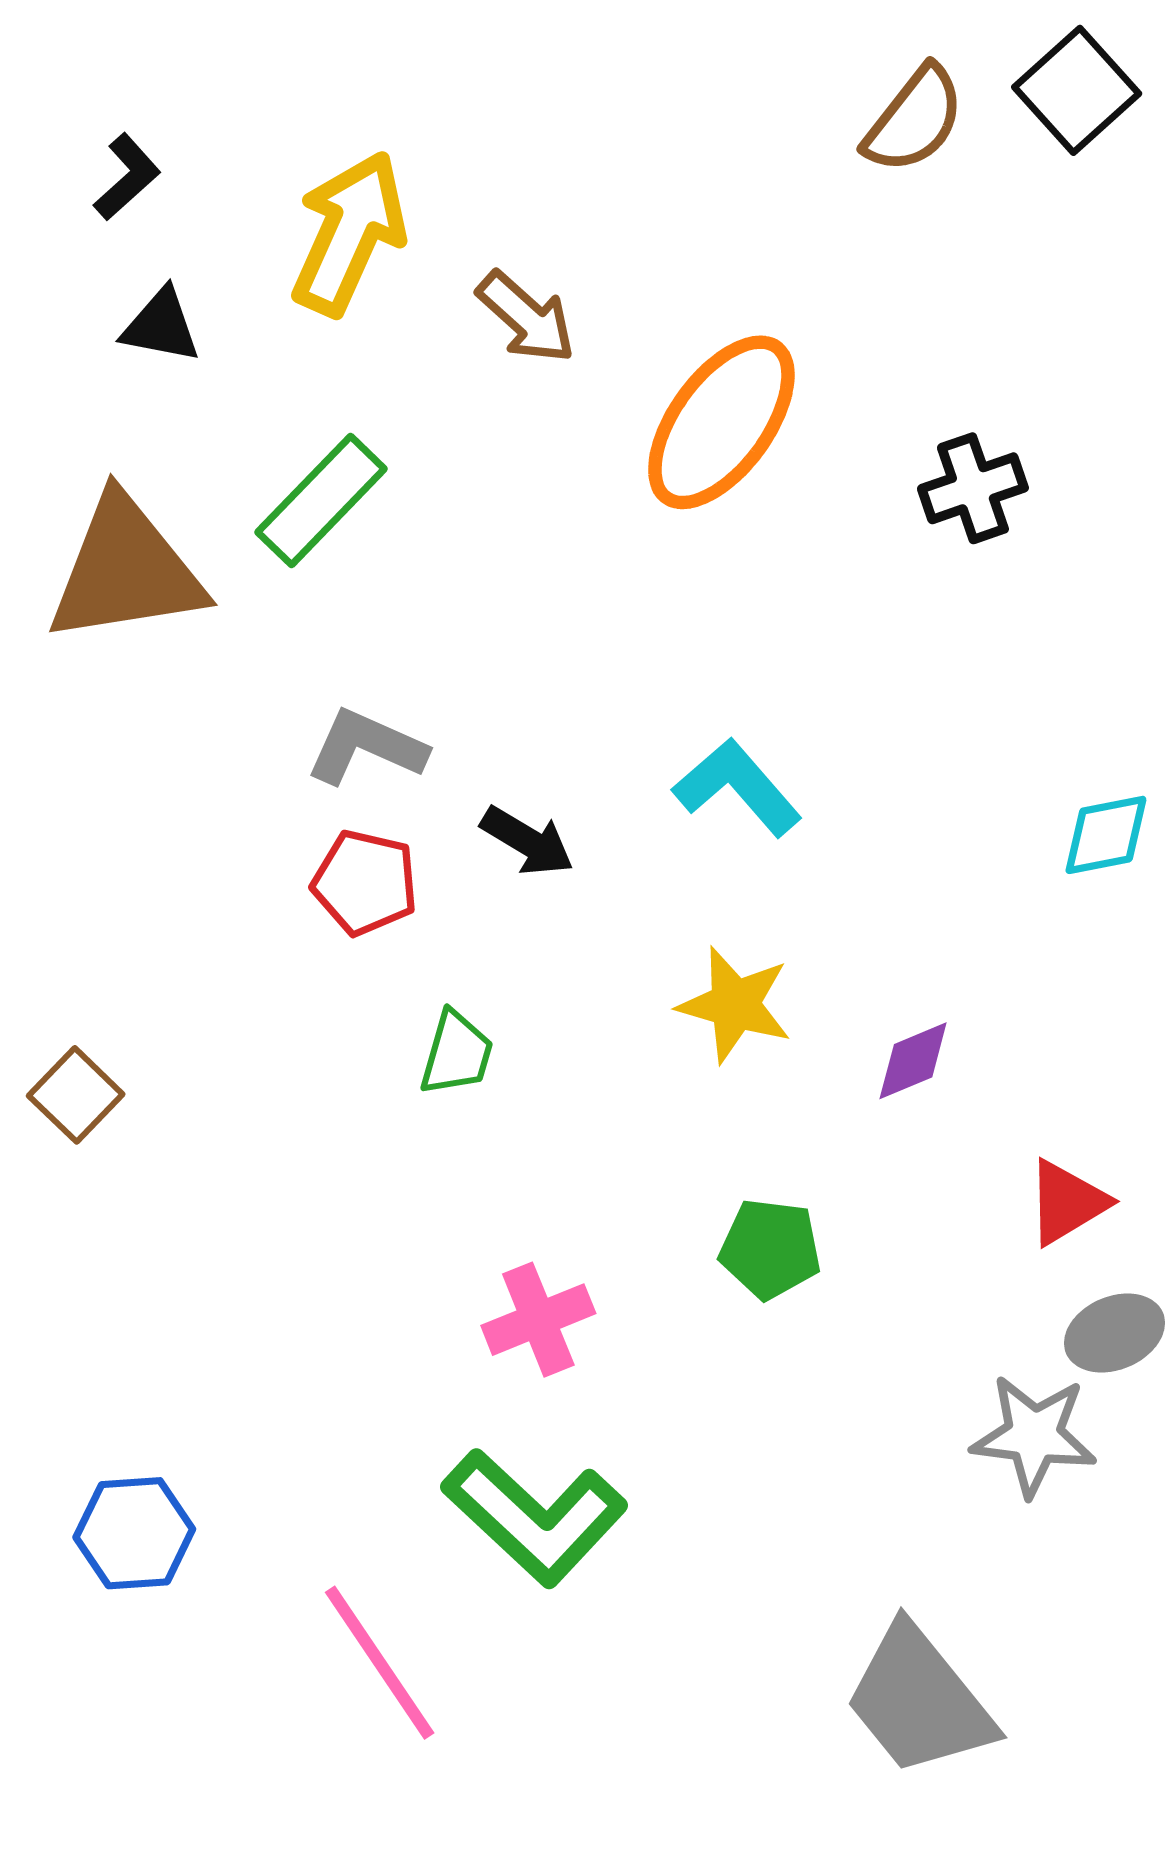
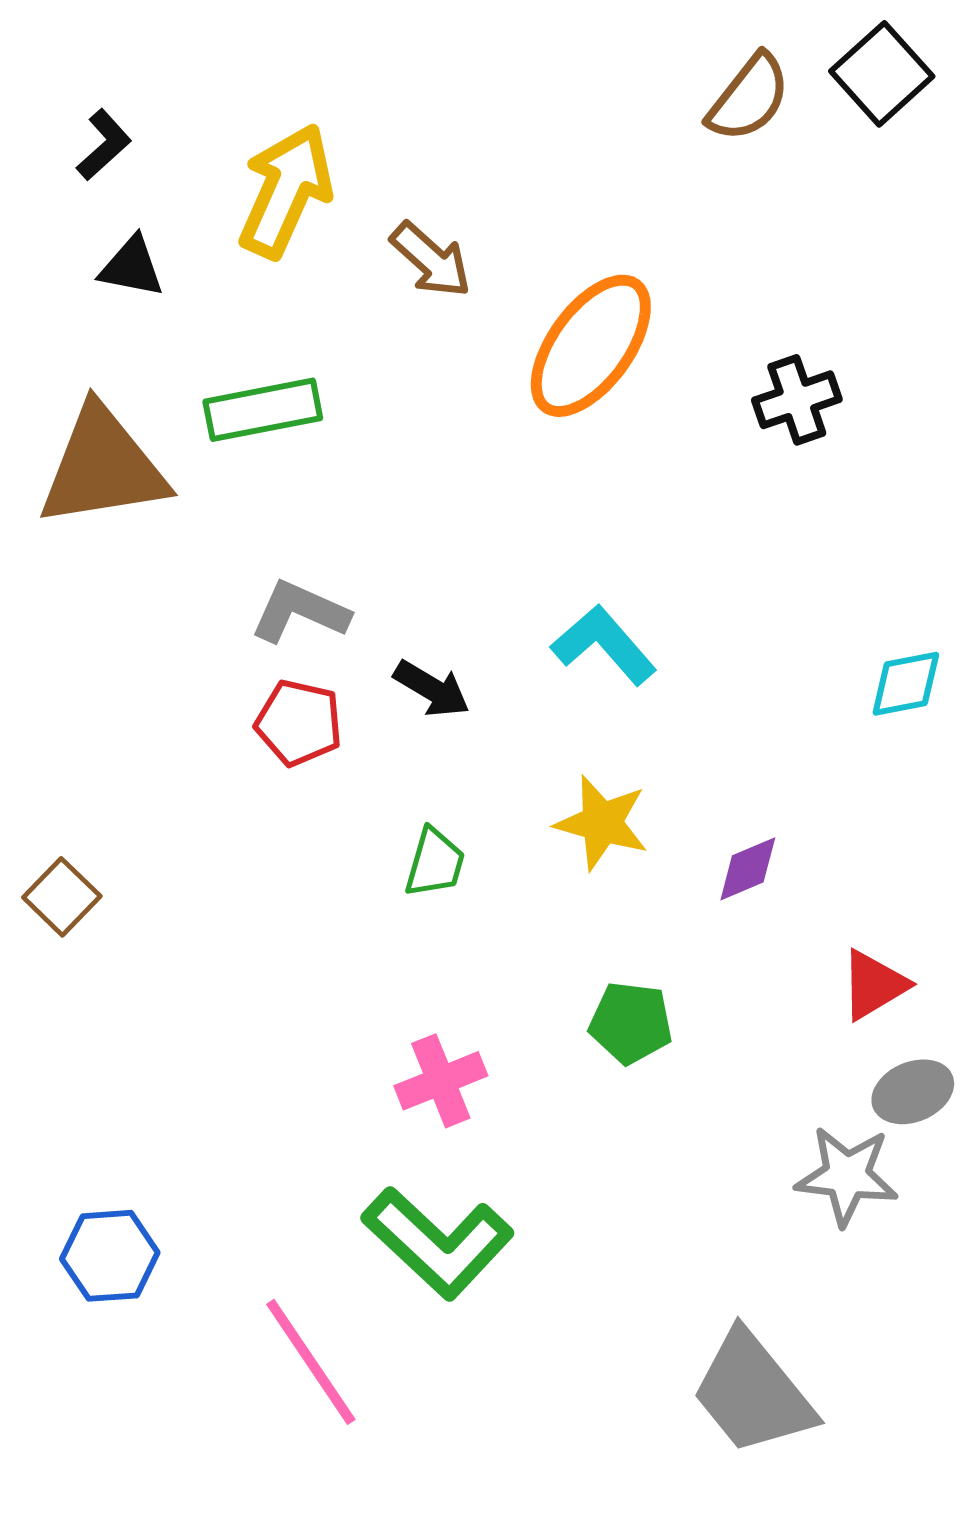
green rectangle: (321, 500) -> (263, 410), turned 35
green trapezoid: (457, 1053) -> (435, 863), moved

